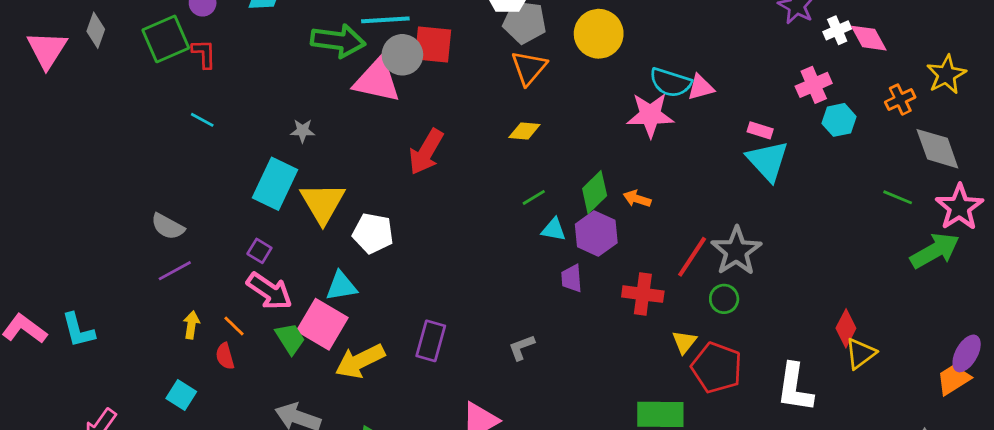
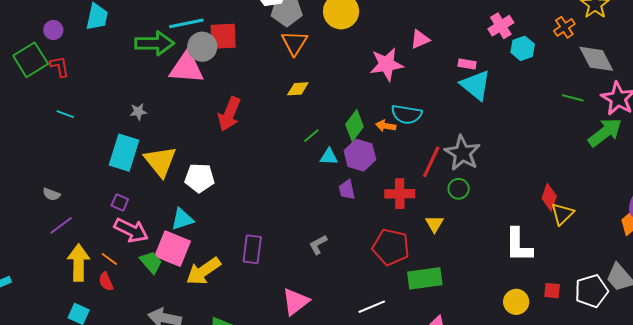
cyan semicircle: (670, 82) -> (407, 114), moved
gray semicircle: (168, 226) -> (51, 194), size x0.7
yellow arrow: (191, 325) -> (79, 263), size x1.8
red pentagon: (717, 368) -> (391, 247), moved

